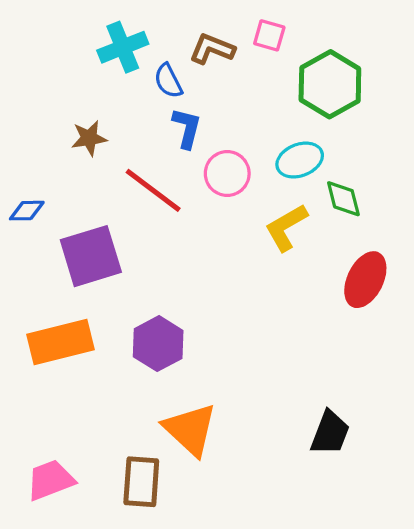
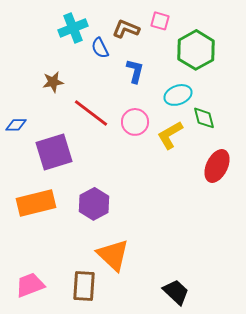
blue L-shape: (187, 128) -> (135, 71), moved
pink circle: (227, 173) -> (135, 122), moved
black trapezoid: (330, 433) -> (176, 292), moved, turned -68

